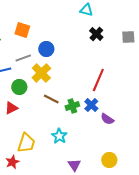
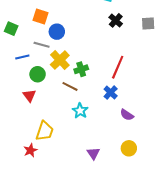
blue circle: (46, 49) -> (57, 32), moved
gray line: (23, 58) -> (42, 45), turned 35
green cross: (72, 106) -> (81, 69), moved
red triangle: (11, 108) -> (29, 96), turned -40
purple semicircle: (107, 119) -> (127, 115), moved
cyan star: (59, 136) -> (80, 111), moved

